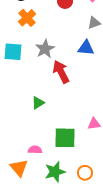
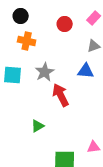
orange cross: (27, 18) -> (27, 41), turned -36

